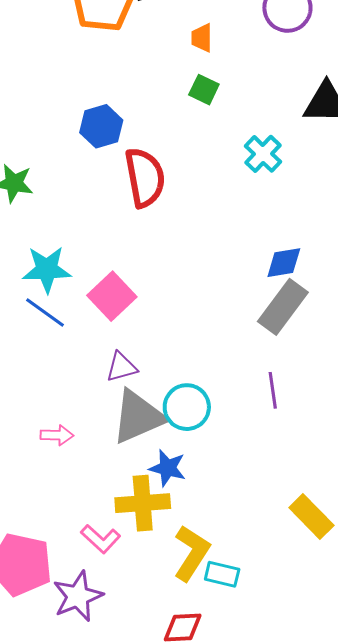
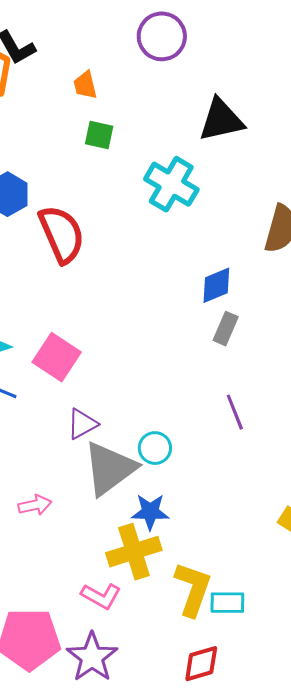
cyan cross: (263, 154) -> (171, 184), size x1.4
gray rectangle: (283, 307) -> (226, 329), size x0.6
cyan circle: (187, 407) -> (155, 448), size x0.7

